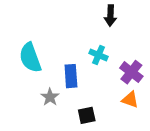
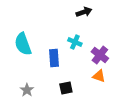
black arrow: (110, 16) -> (84, 12), turned -112
gray star: (50, 97) -> (27, 90), moved

